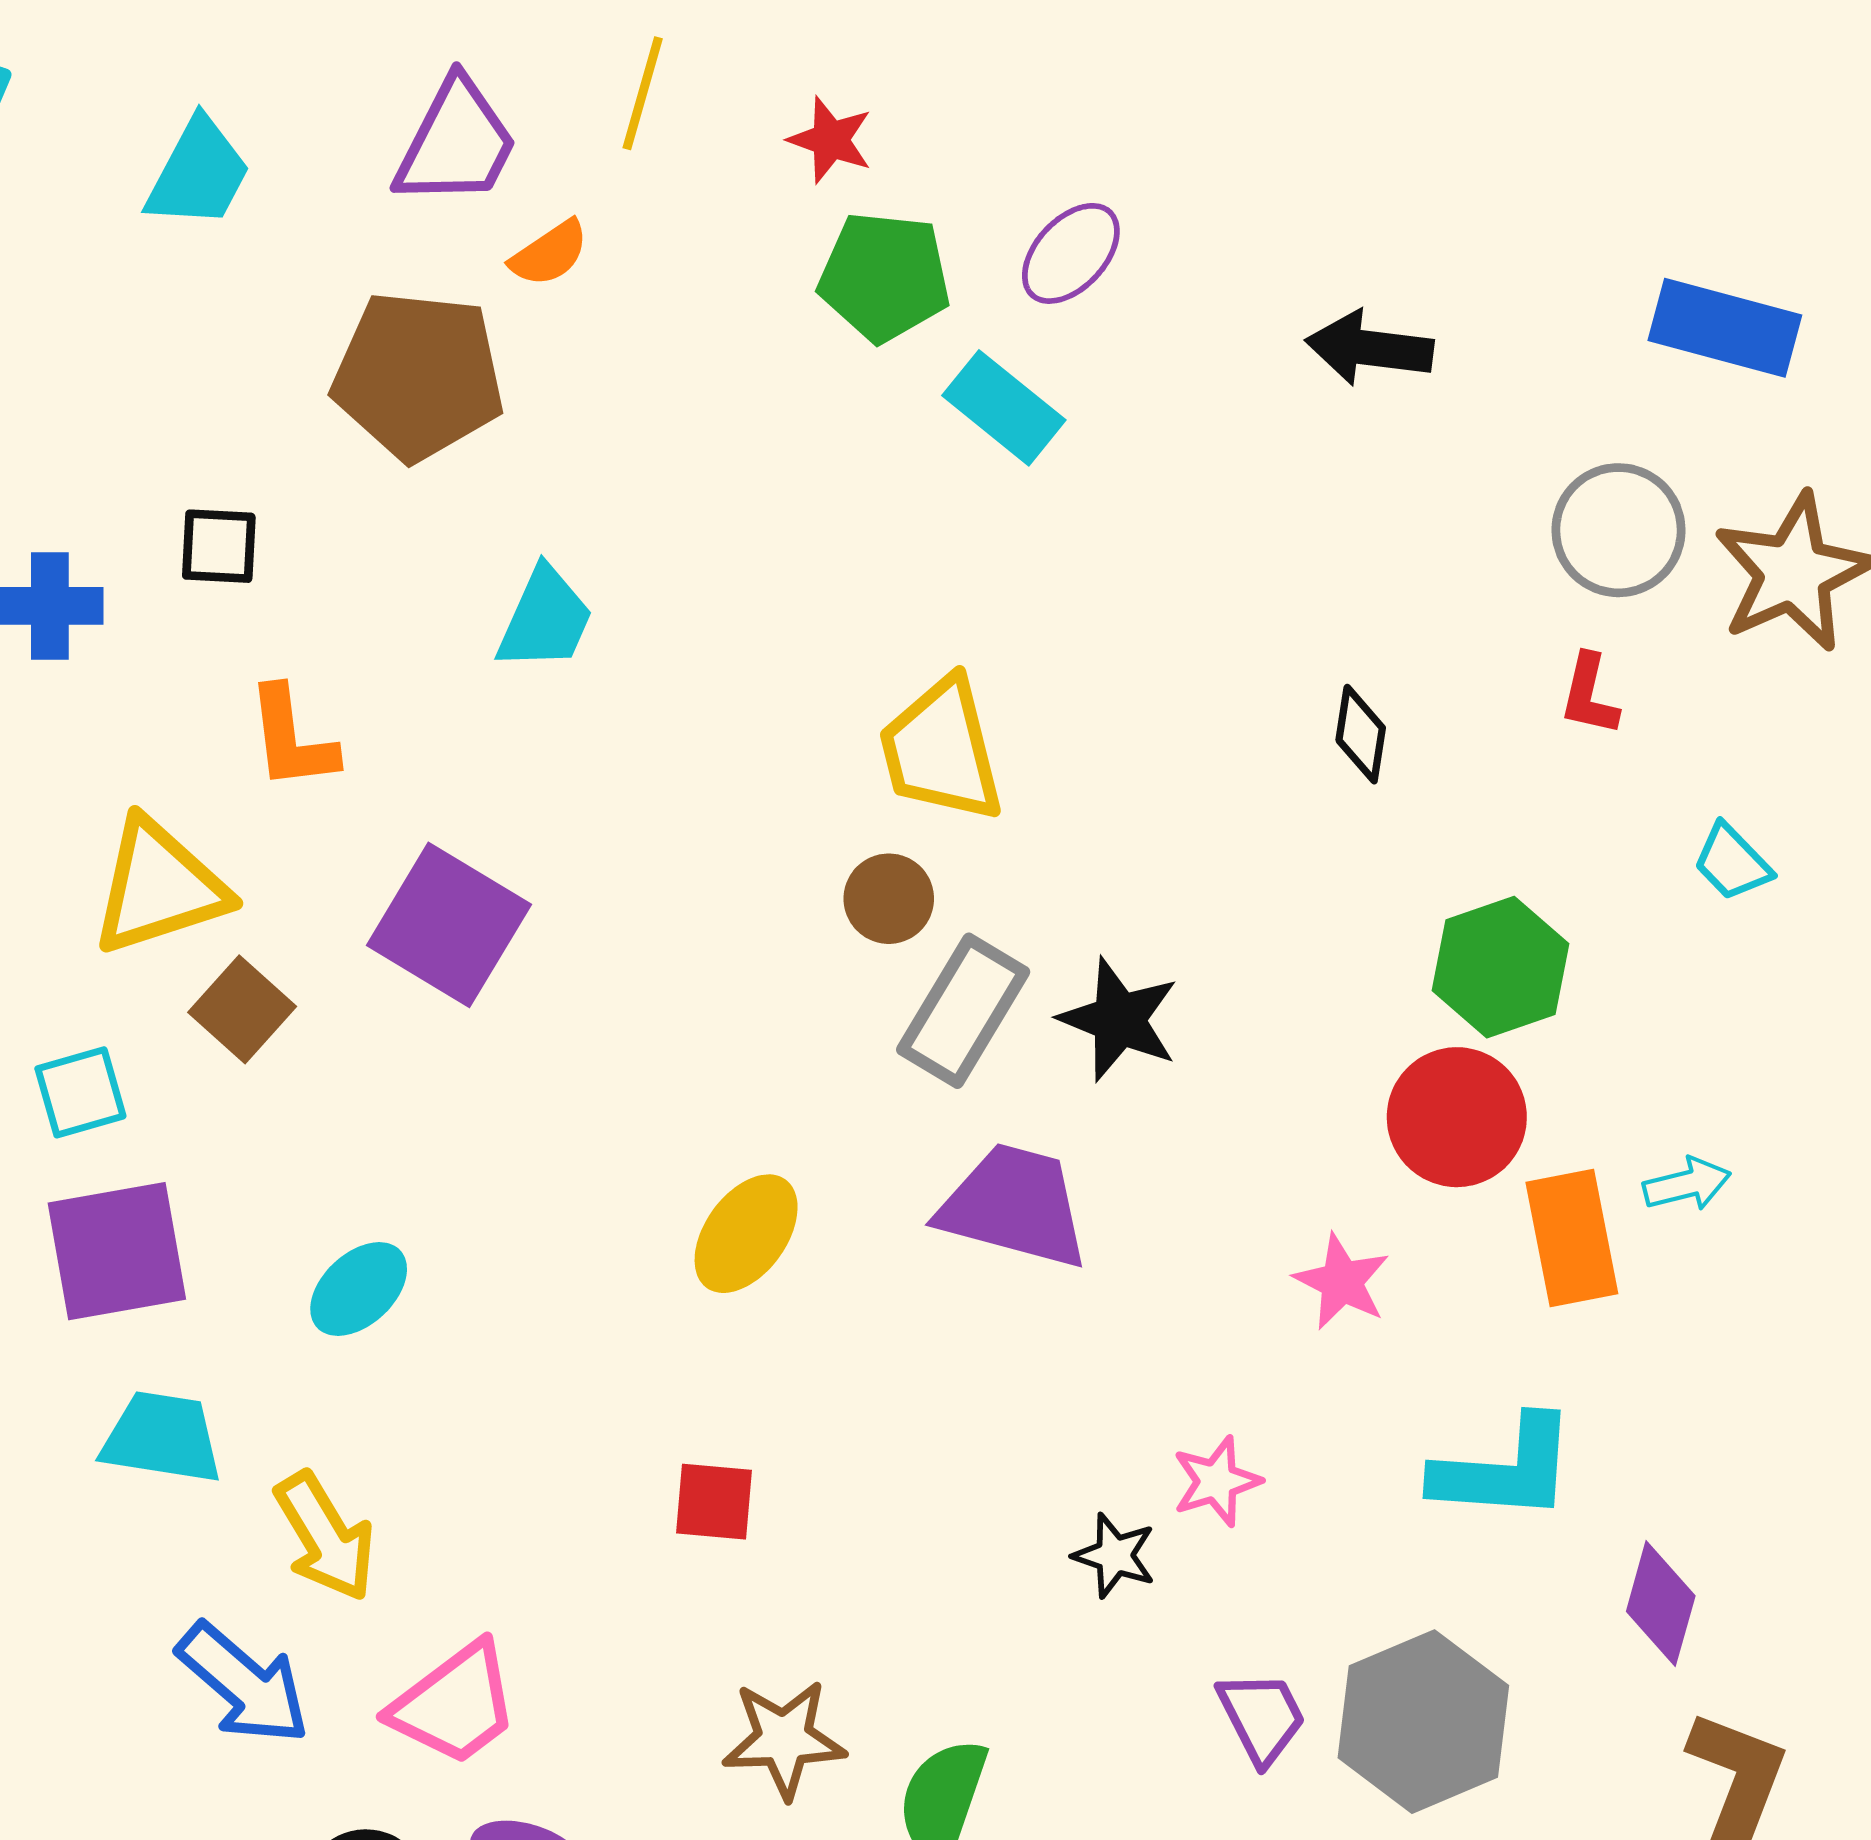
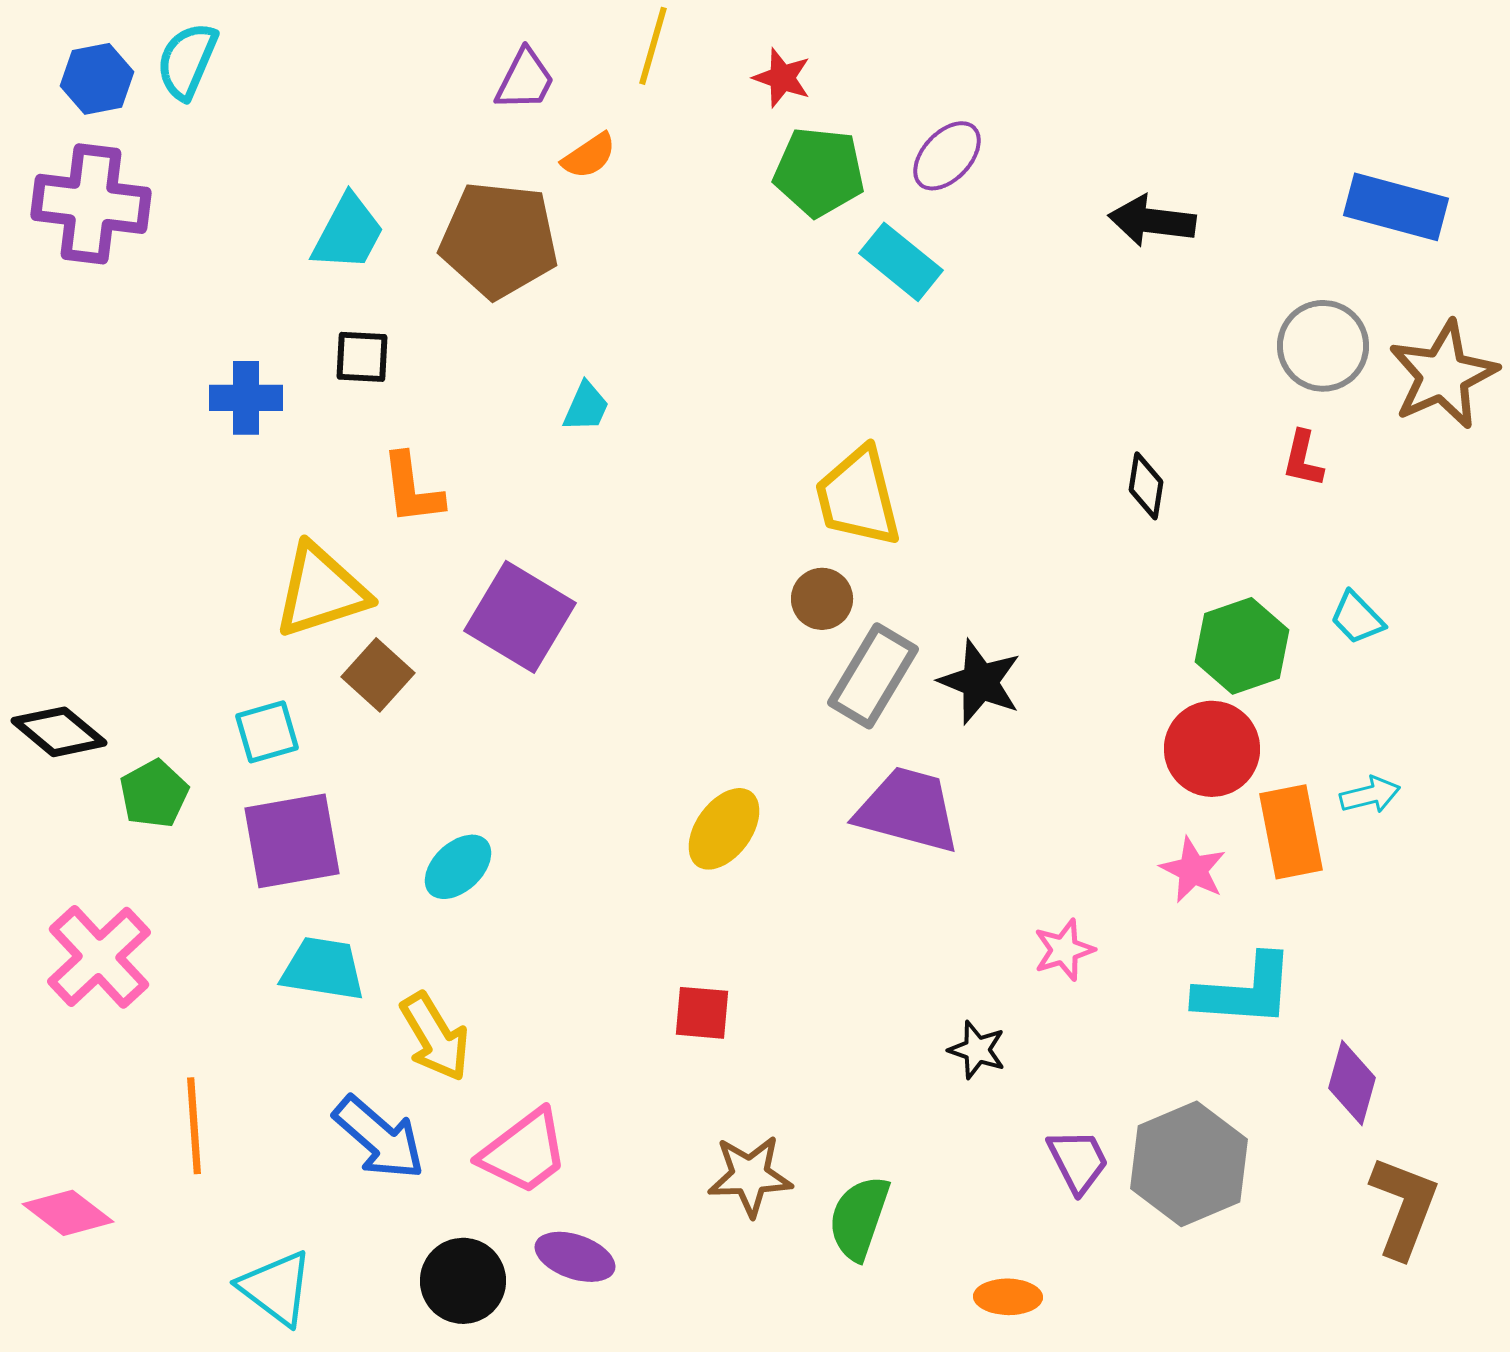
purple trapezoid: (456, 143) -> (525, 80), size x0.7
cyan trapezoid: (198, 173) -> (348, 233), moved
cyan trapezoid: (545, 619) -> (586, 407), size x0.7
cyan trapezoid: (1732, 862) -> (1357, 618), moved
pink star: (1342, 1282) -> (1193, 870), moved
pink star: (1217, 1481) -> (1064, 950), moved

